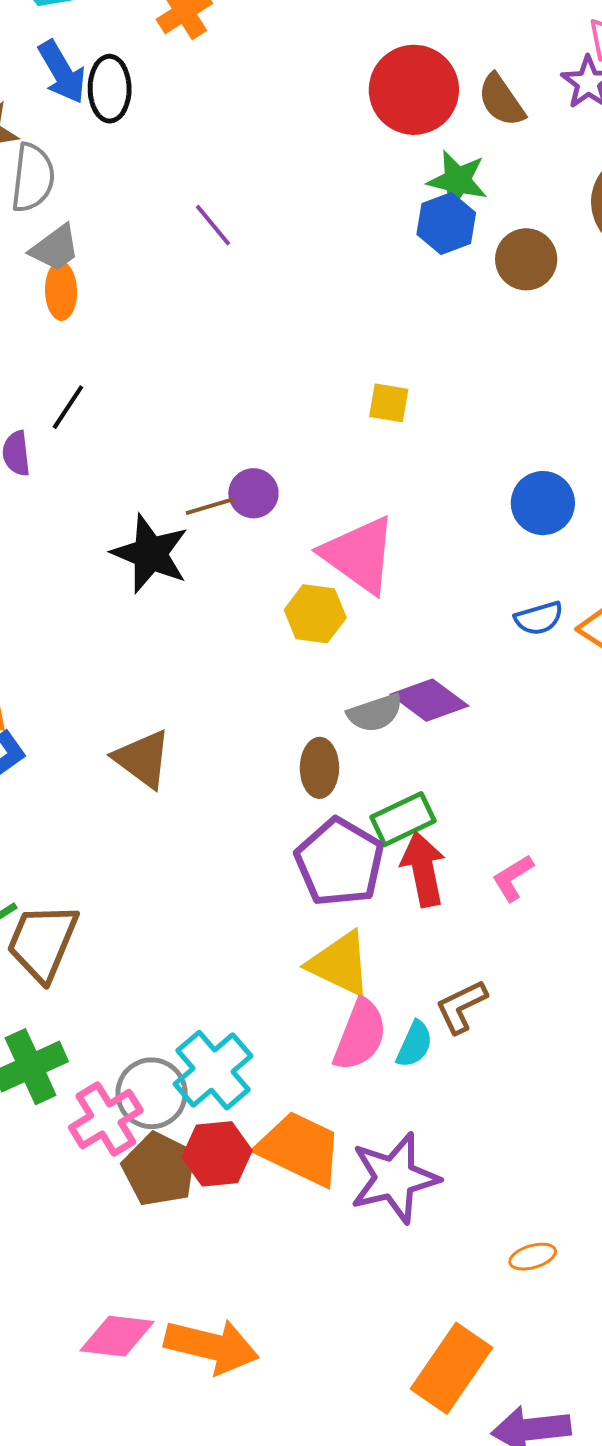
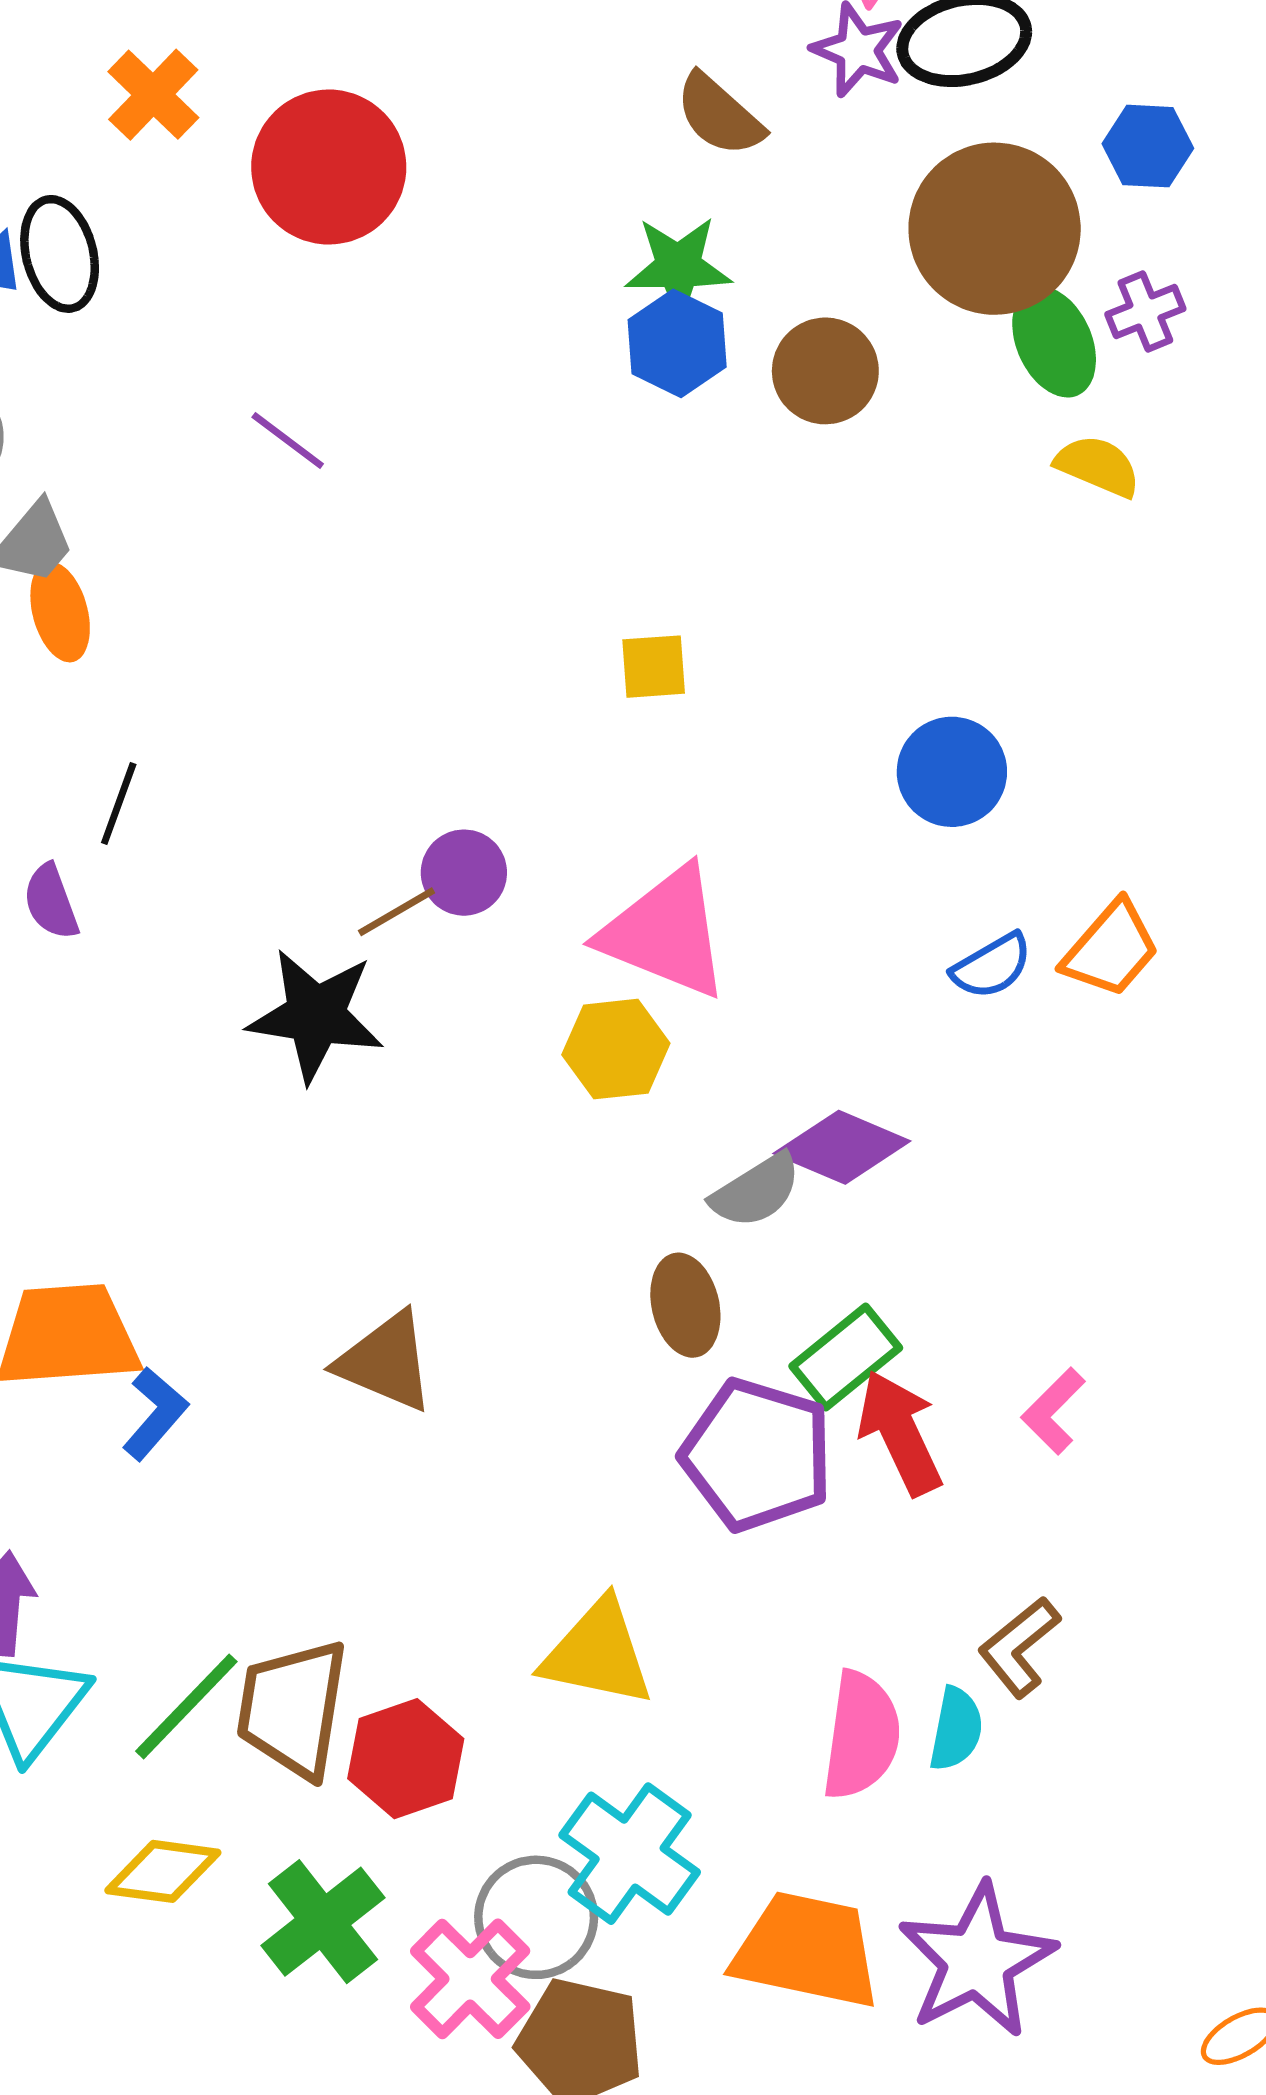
red circle: (414, 90) -> (329, 167), moved
yellow triangle: (340, 964) -> (598, 1653), moved
red hexagon: (217, 1154) -> (406, 1759), moved

